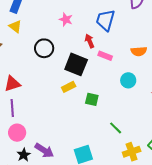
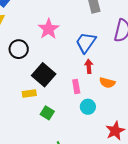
pink star: (66, 19) -> (49, 29), size x1.5
red arrow: (90, 41) -> (89, 66), moved
pink rectangle: (105, 56) -> (76, 86), moved, turned 40

